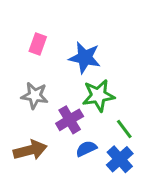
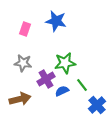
blue star: (85, 58) -> (56, 21), moved
blue semicircle: (86, 149) -> (62, 91), moved
blue cross: (120, 159) -> (97, 105), moved

